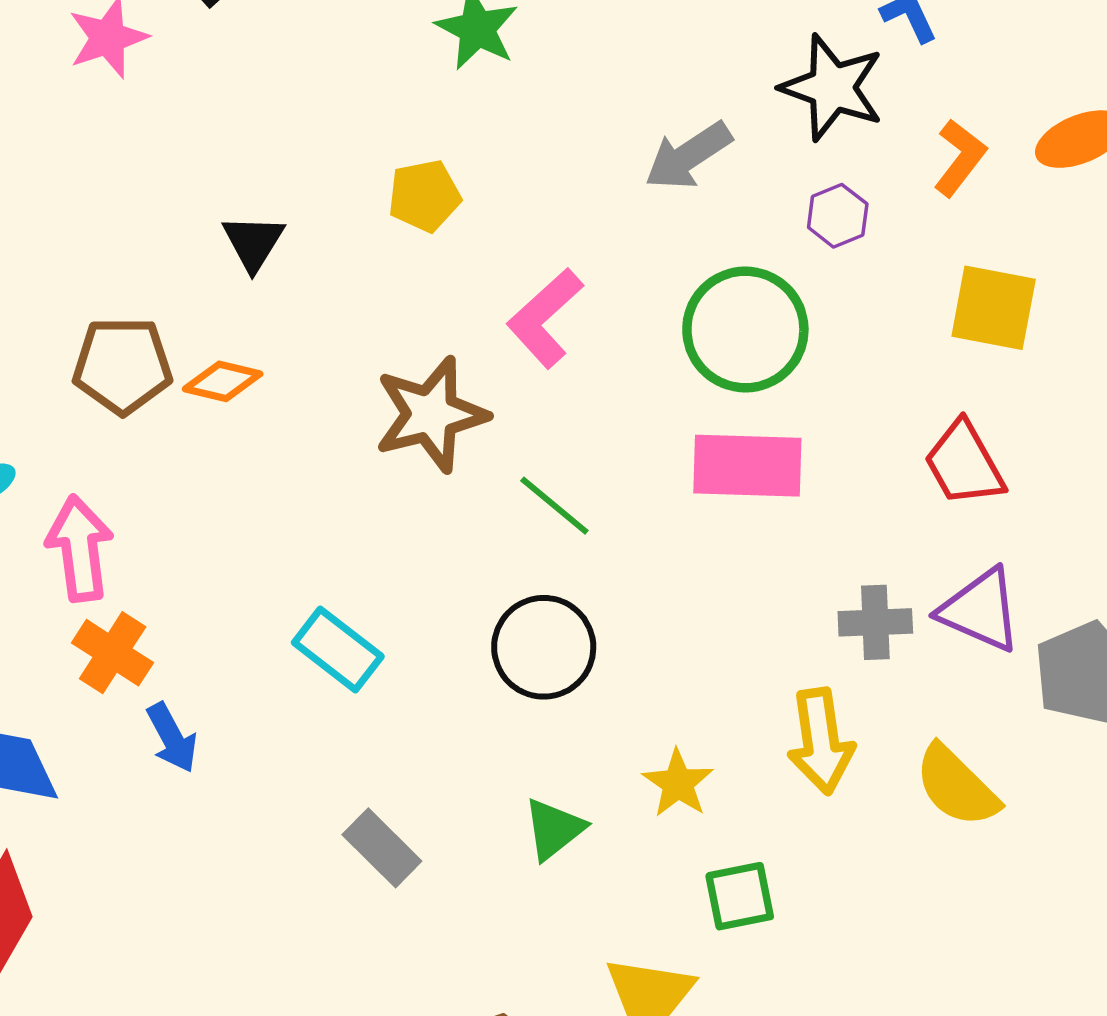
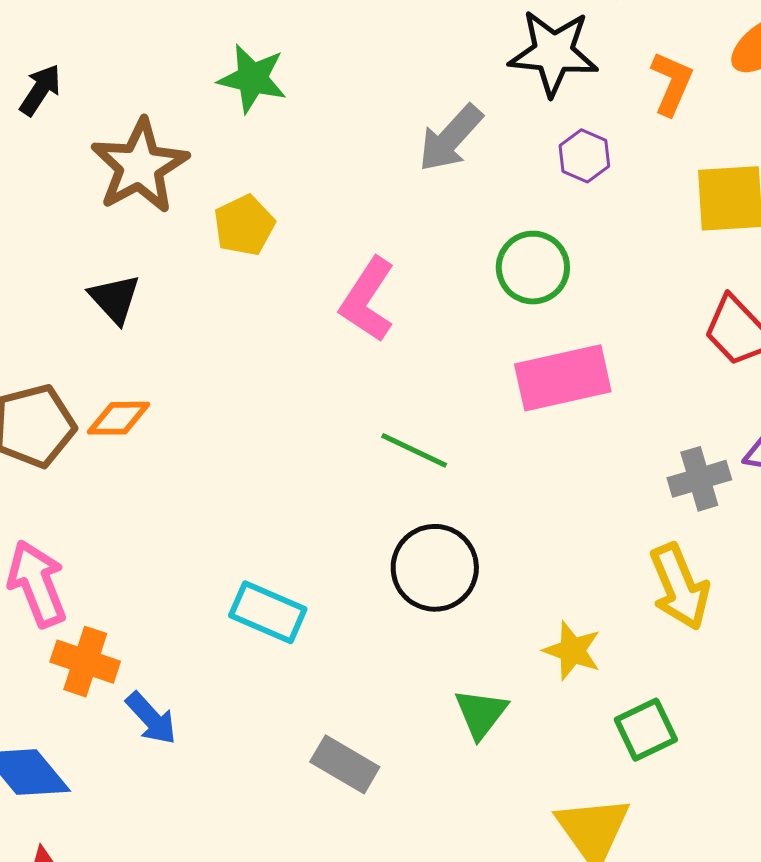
green circle: (745, 329) -> (533, 268), size x0.7
brown star: (431, 414) -> (140, 166), moved

